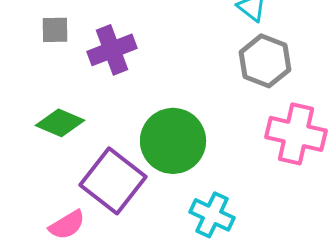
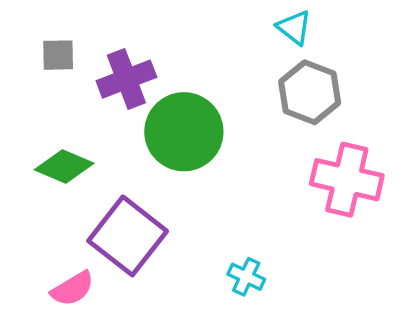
green circle: (173, 141) -> (184, 132), moved
cyan cross: (212, 215) -> (246, 277), size x0.7

